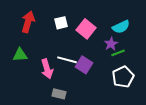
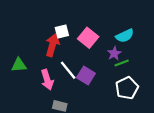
red arrow: (28, 22) -> (52, 45), moved
white line: (67, 60) -> (68, 70), turned 36

